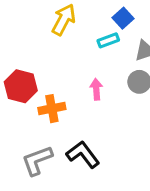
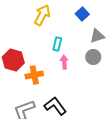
cyan rectangle: (108, 40) -> (57, 44), moved, turned -56

